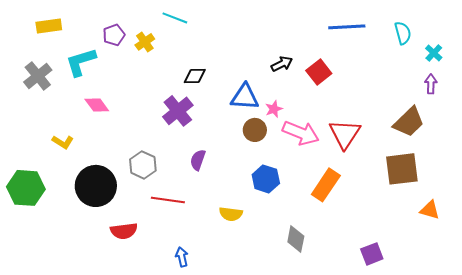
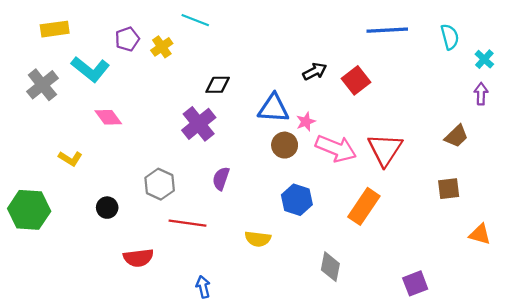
cyan L-shape: (81, 62) -> (90, 69), turned -124
brown trapezoid: (409, 122) -> (456, 136), size x0.7
brown square: (402, 169) -> (449, 189), size x0.6
black circle: (96, 186) -> (107, 208), size x0.5

